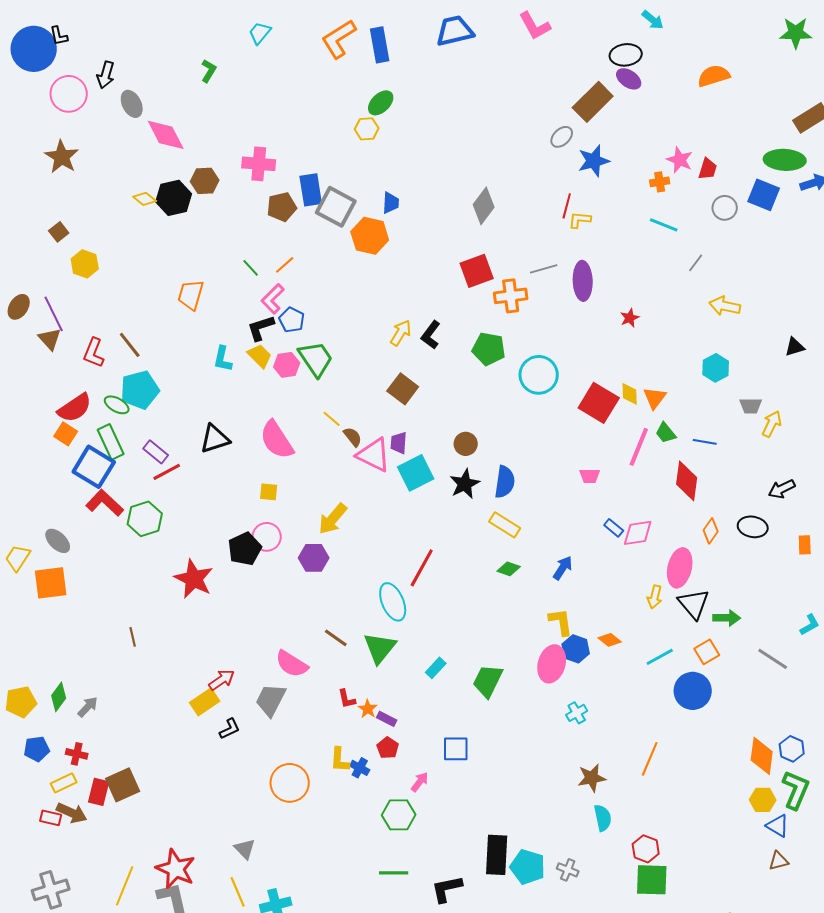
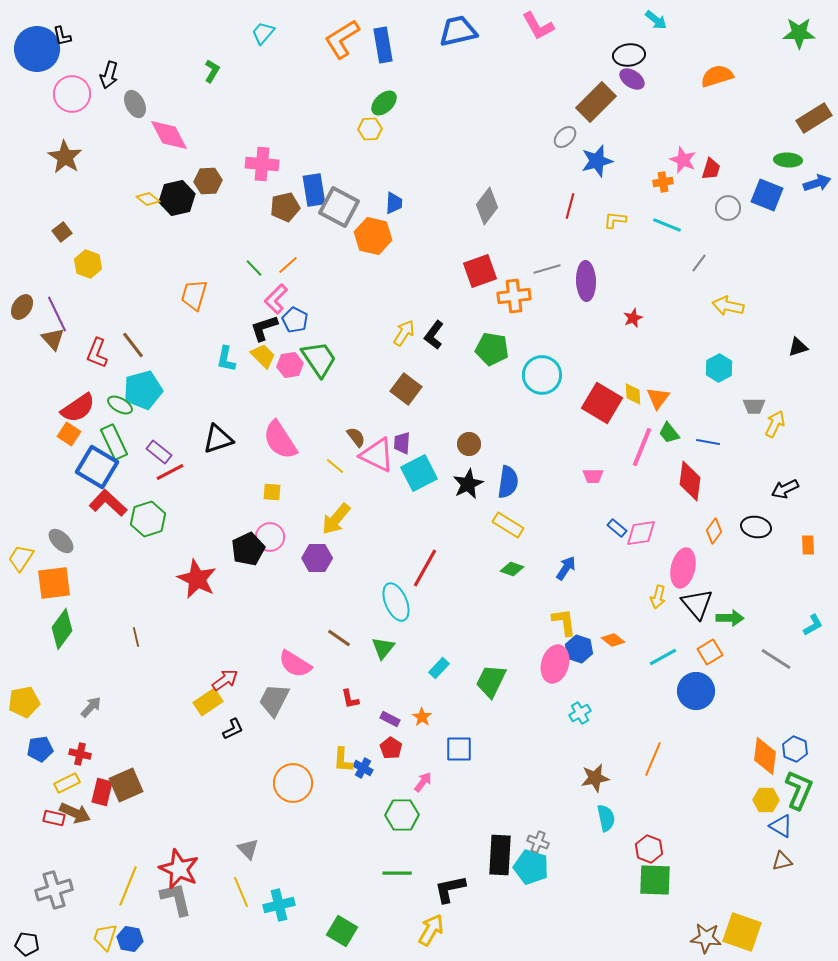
green ellipse: (785, 160) -> (788, 160), size x0.7
yellow L-shape: (580, 220) -> (615, 220), moved
yellow line: (332, 419) -> (335, 466), moved
green triangle: (380, 648) -> (383, 648), size x0.7
green diamond: (59, 697) -> (62, 629), moved, size x1.4
orange star: (368, 709) -> (422, 717), moved
gray cross: (568, 870) -> (538, 842), moved

